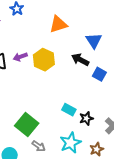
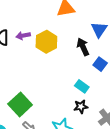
black arrow: (80, 60) -> (83, 47), turned 30
cyan rectangle: (69, 110) -> (82, 86), moved

